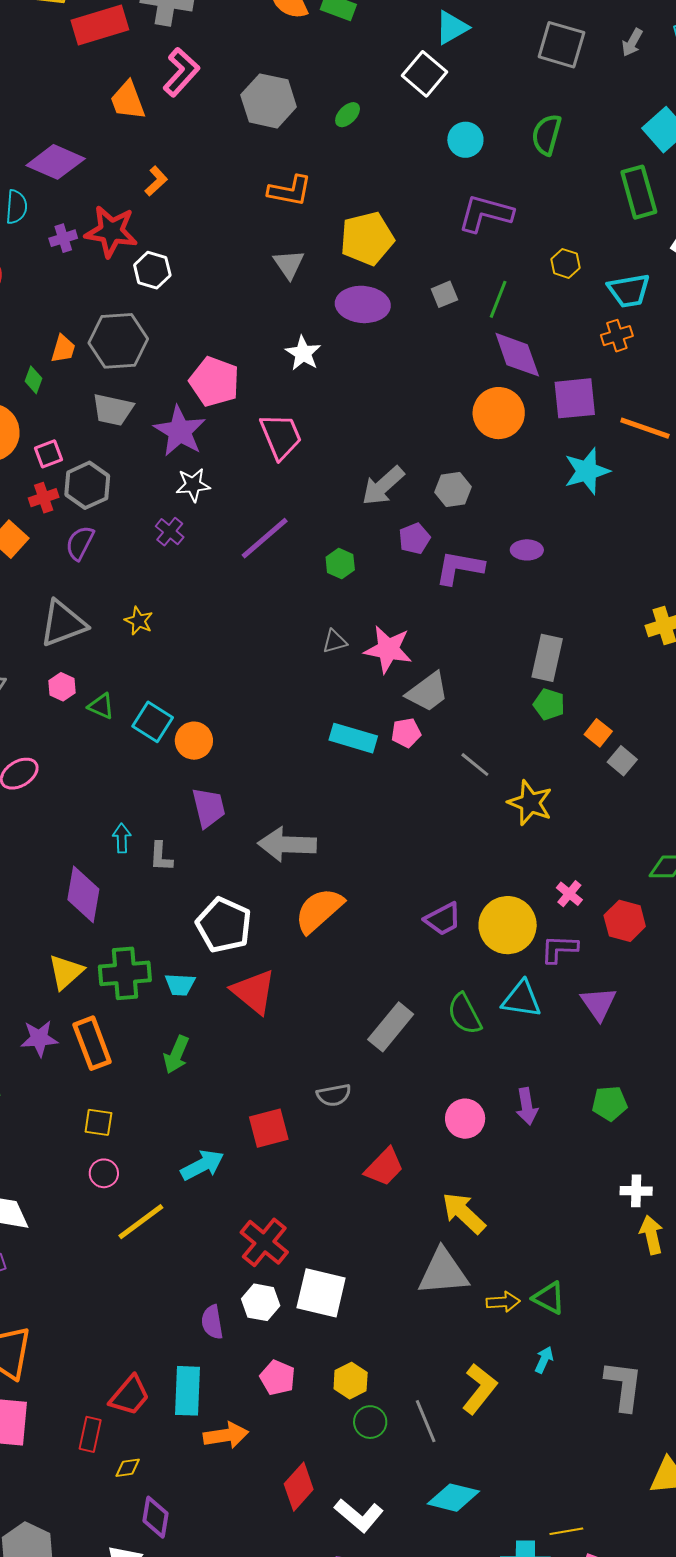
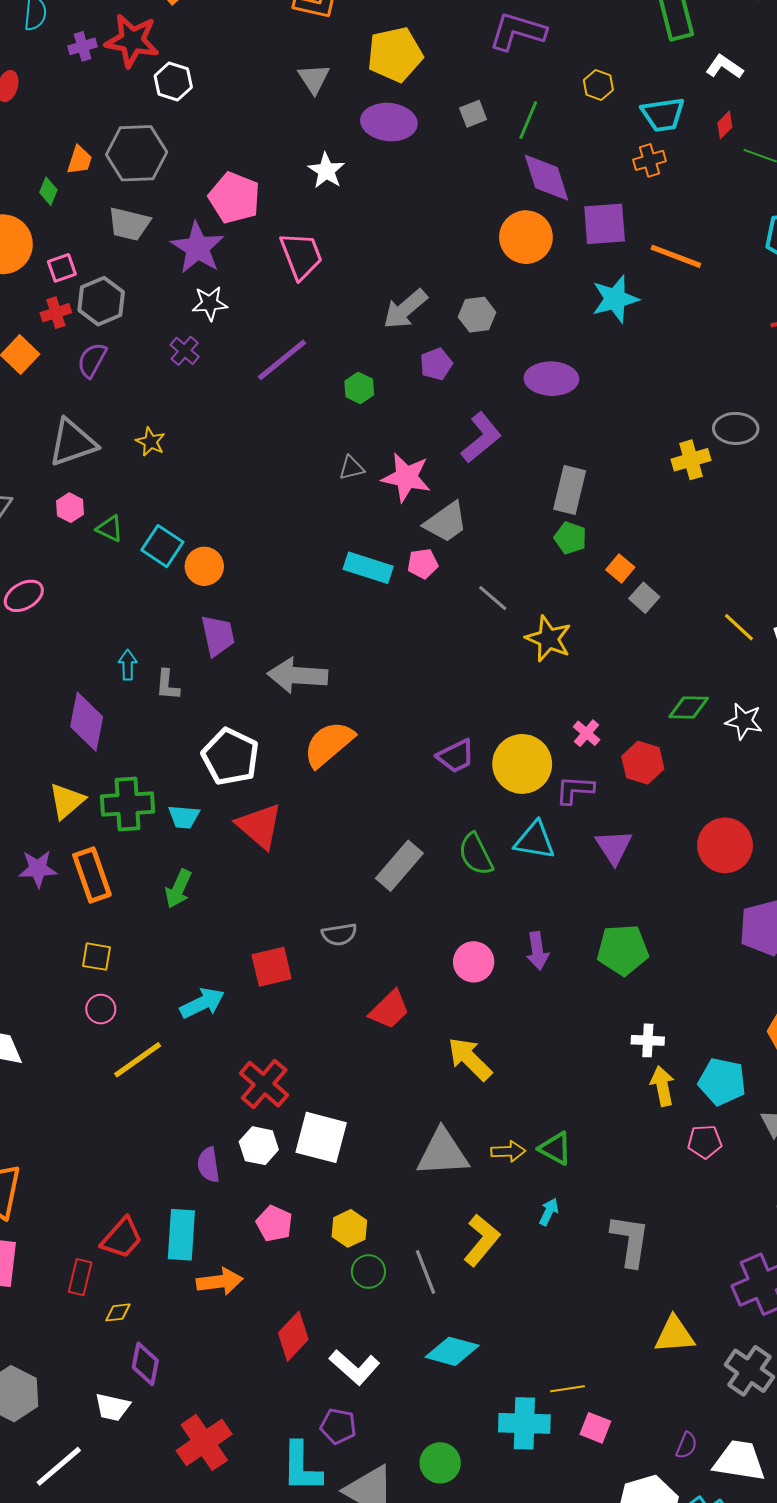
purple ellipse: (527, 550) -> (551, 379), size x1.6
purple L-shape: (459, 568) -> (481, 438), moved, turned 129
green pentagon: (610, 1103) -> (623, 950), size x1.4
gray triangle: (443, 1272) -> (443, 1153), moved

